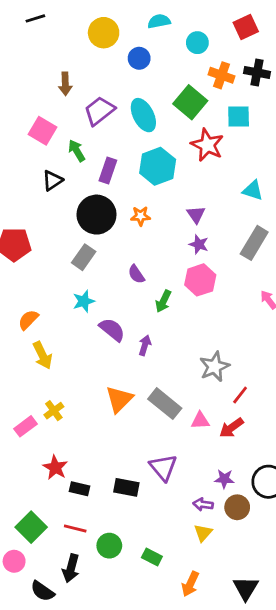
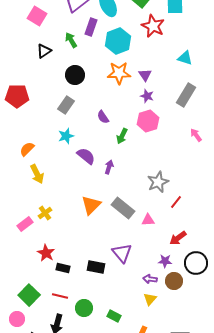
green arrow: (77, 151) -> (71, 40), moved
purple rectangle: (108, 171) -> (91, 27), moved
black circle: (96, 215) -> (75, 75), size x0.7
orange star: (141, 216) -> (119, 73), moved, size x1.6
red arrow: (231, 428) -> (178, 238), moved

